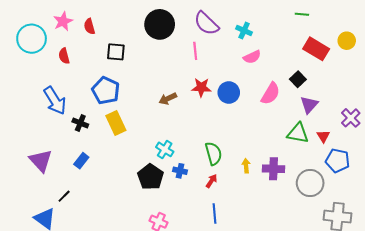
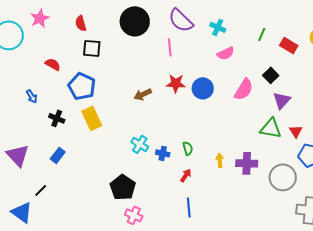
green line: (302, 14) -> (262, 34), moved, turned -72
red semicircle: (89, 26) -> (81, 23), moved
red rectangle: (316, 49) -> (289, 45), size x0.7
red semicircle: (64, 56) -> (53, 64), moved, turned 133
blue arrow: (55, 101) -> (32, 96), size x0.5
green semicircle: (214, 154) -> (188, 148), size x0.6
blue cross: (180, 171) -> (163, 153), moved
black pentagon: (150, 177) -> (123, 187), moved

